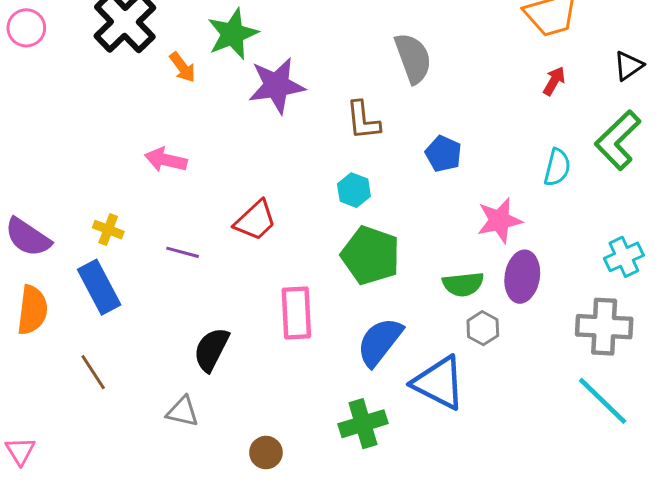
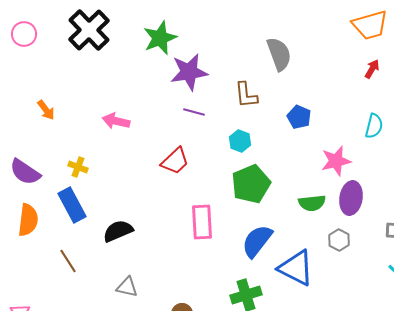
orange arrow: (183, 67) -> (46, 110), moved
purple line: (183, 252) -> (194, 112), moved
green pentagon: (371, 255) -> (251, 184), turned 30
gray hexagon: (483, 328) -> (339, 240), moved
black semicircle: (211, 349) -> (118, 231), moved, turned 40

